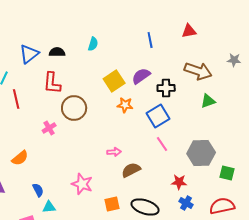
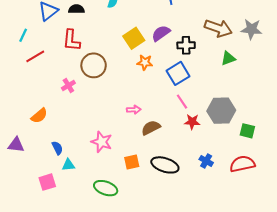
gray star: (234, 60) -> (251, 29), moved, size x1.5
red line: (16, 99) -> (35, 56), turned 72
red star: (179, 182) -> (192, 122), moved

